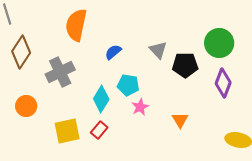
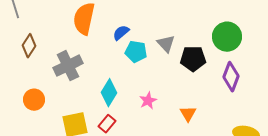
brown diamond: (21, 52) -> (29, 46), size x0.7
blue semicircle: (113, 52) -> (121, 33), moved
cyan pentagon: (128, 85) -> (136, 52), moved

